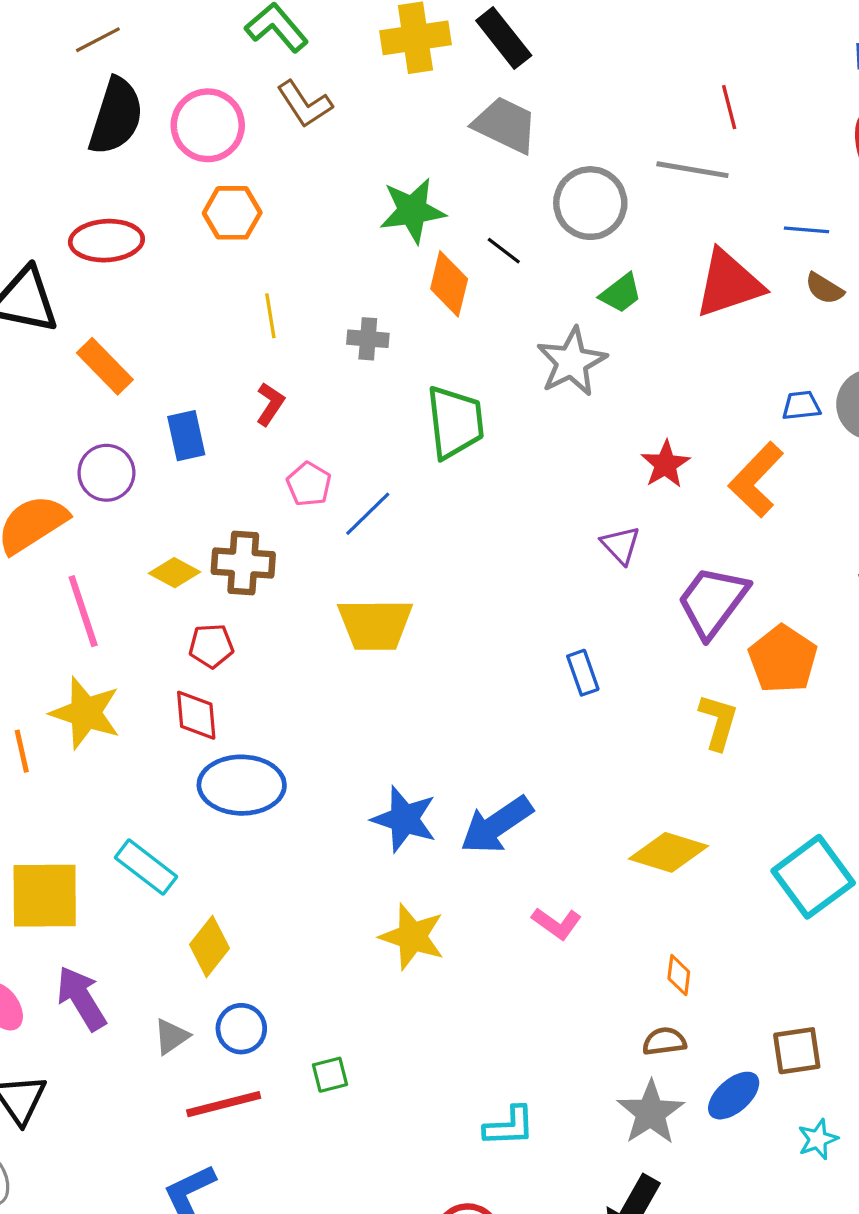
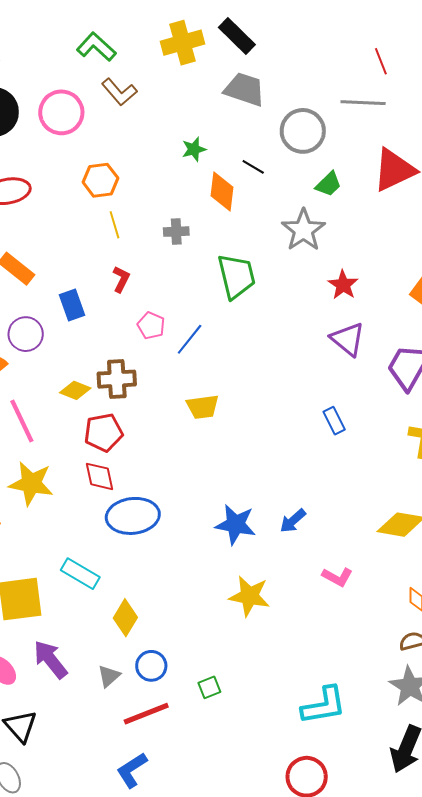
green star: (412, 211) -> (194, 149), size x0.6
orange hexagon: (232, 213) -> (100, 180), moved
red star: (665, 464) -> (343, 285), moved
purple triangle: (621, 545) -> (348, 339), size x1.4
yellow trapezoid: (375, 625) -> (203, 407), size x0.7
red pentagon: (211, 646) -> (103, 433), size x1.4
blue arrow: (497, 825) -> (293, 521), size x0.6
cyan L-shape: (509, 1126) -> (324, 705), size x1.4

